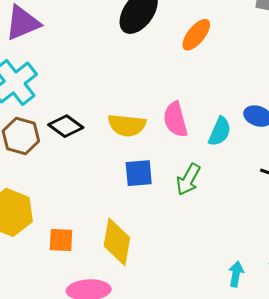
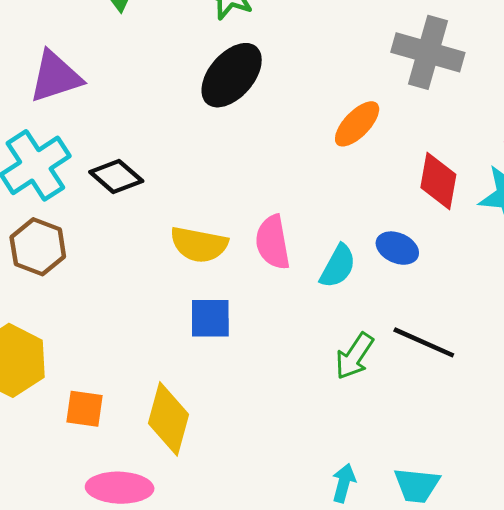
orange ellipse: (196, 35) -> (357, 124), moved
black diamond: (66, 126) -> (116, 176), moved
green arrow: (188, 180) -> (354, 356), moved

